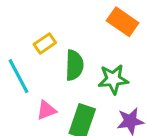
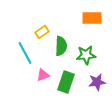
orange rectangle: (123, 22) -> (92, 18), turned -36

